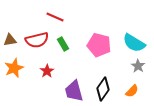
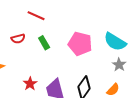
red semicircle: (37, 40) -> (18, 39), size x0.6
red star: (47, 71) -> (30, 84), moved

